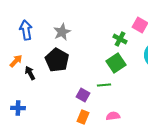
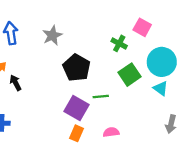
black pentagon: (57, 60) -> (77, 68), moved
green square: (116, 63) -> (130, 75), moved
purple square: (83, 95) -> (77, 108), size x1.5

